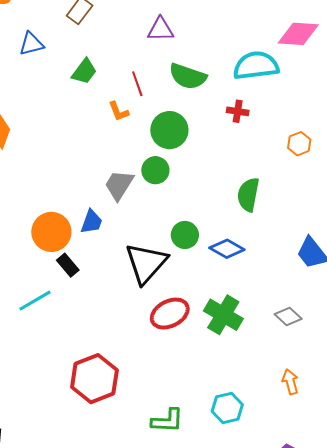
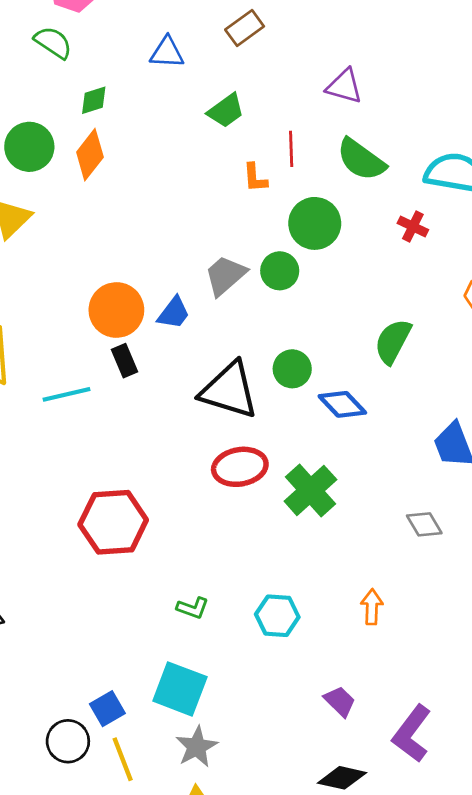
black triangle: (146, 263) -> (229, 390), turned 48
gray diamond: (288, 317) -> (424, 524), moved
green L-shape: (167, 421) -> (193, 608), size x0.7

